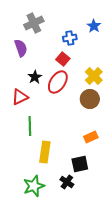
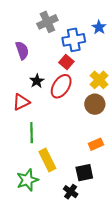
gray cross: (34, 23) -> (47, 22), moved
blue cross: (70, 38) -> (74, 40), size x1.5
yellow rectangle: (45, 152) -> (47, 160), turned -35
green star: (34, 186) -> (27, 180), moved

